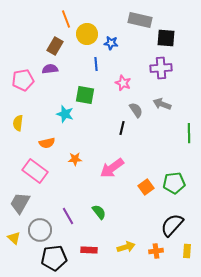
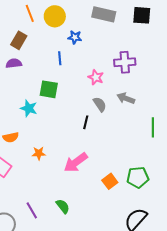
yellow circle: (87, 34) -> (55, 16), moved
black square: (166, 38) -> (142, 15), moved
pink star: (123, 83) -> (96, 77), moved

